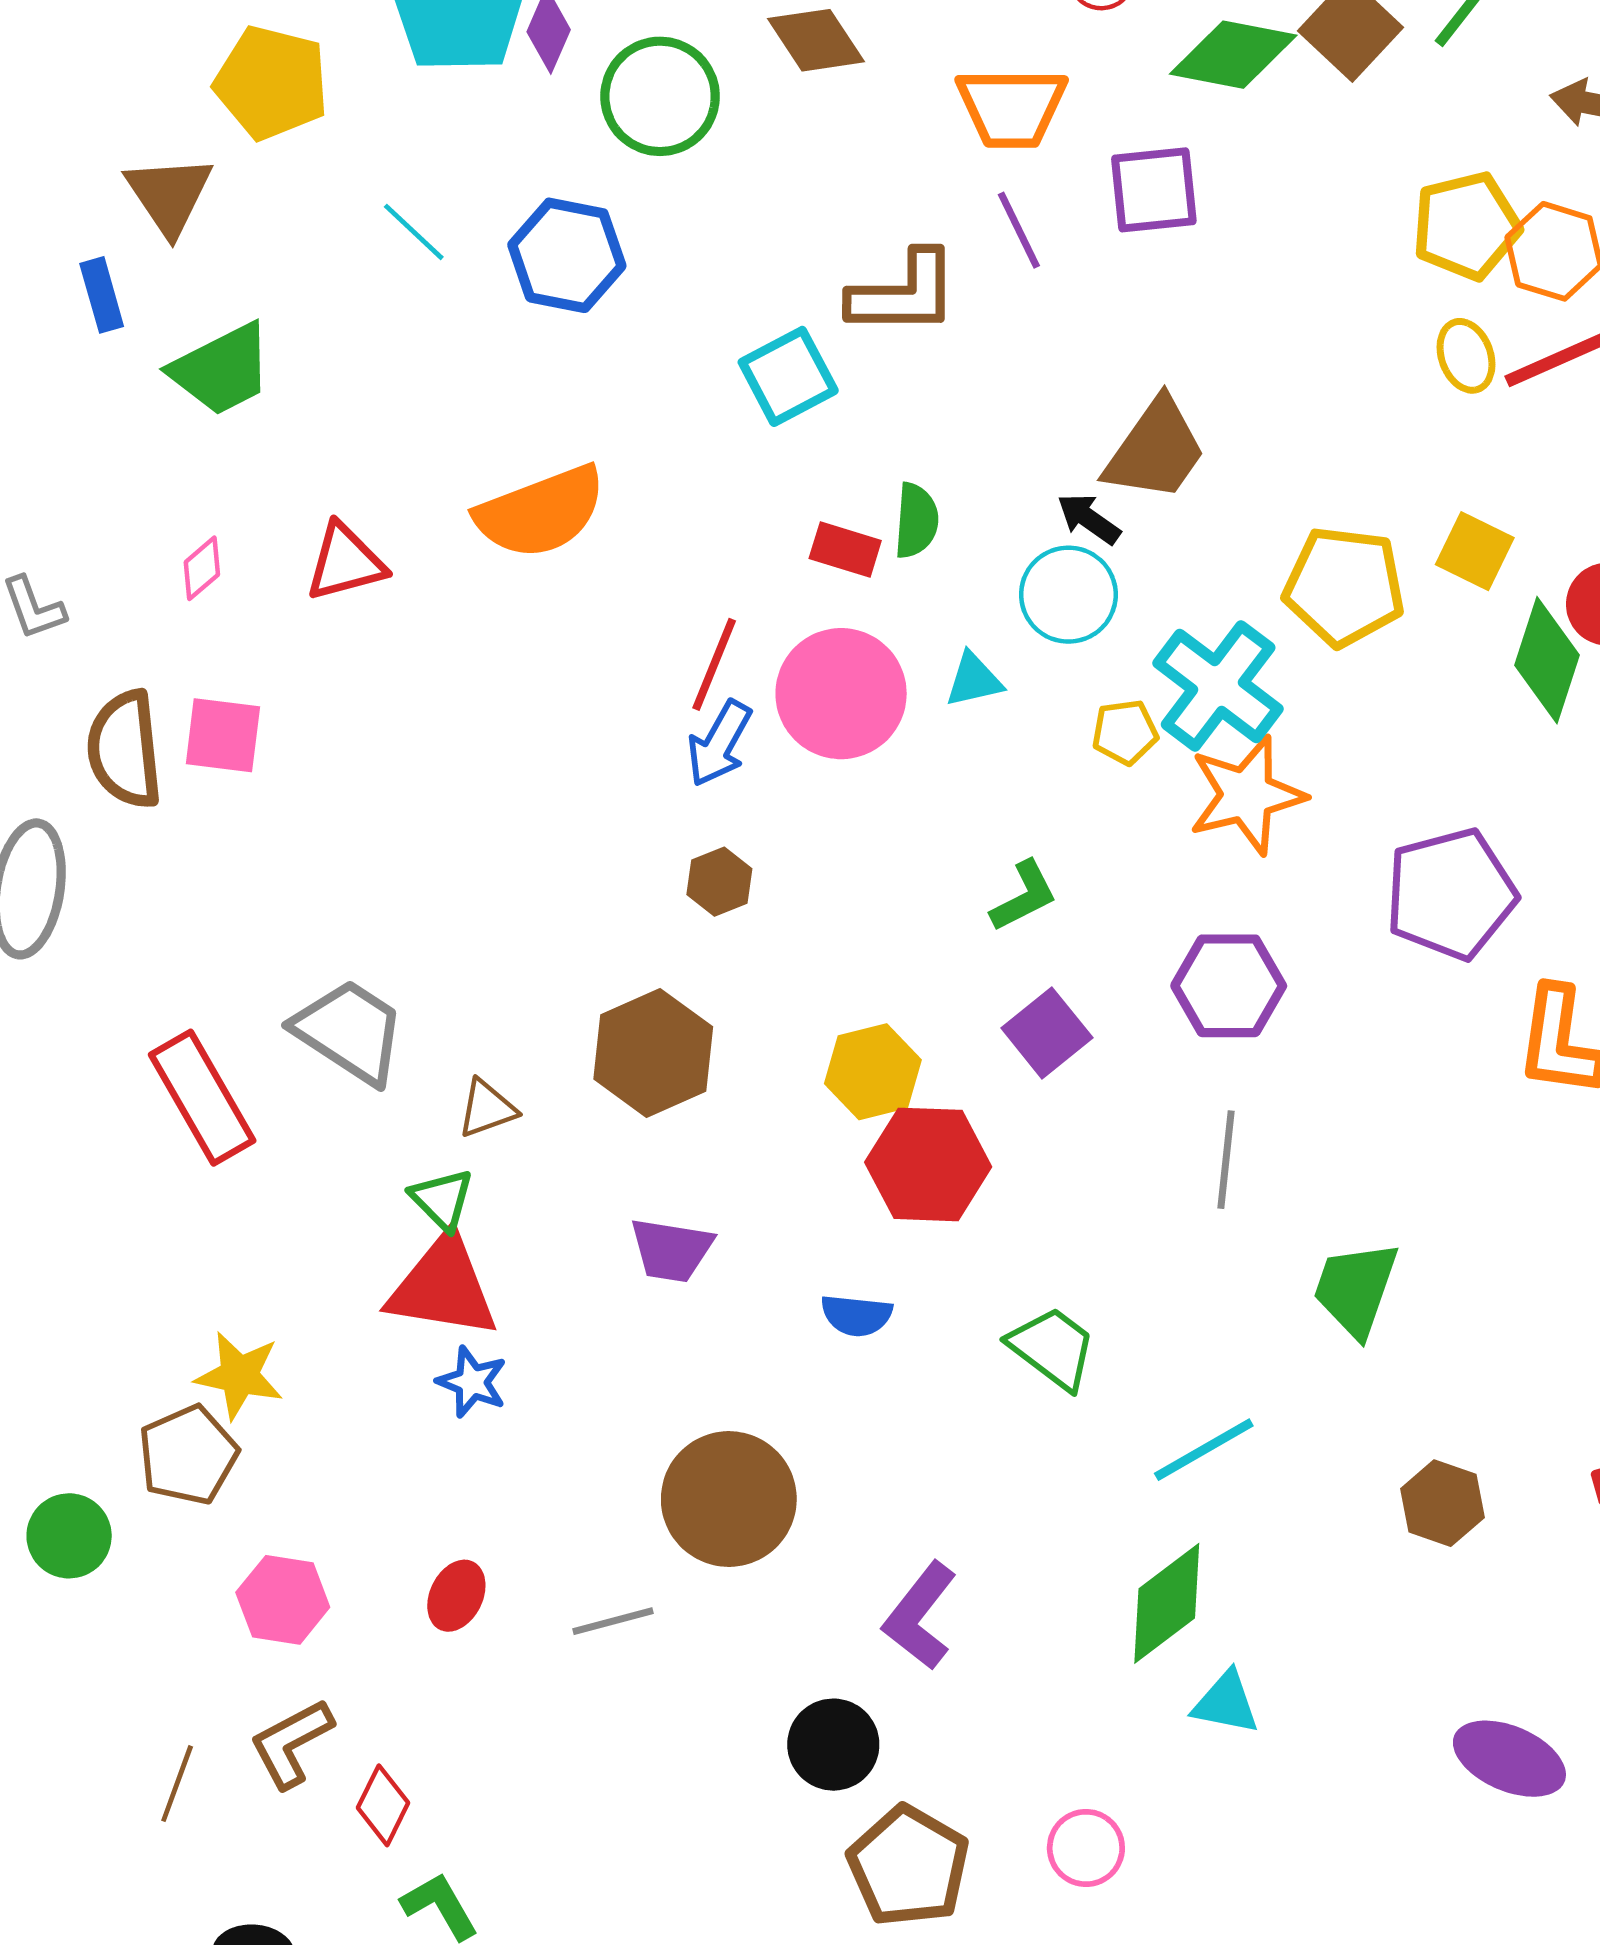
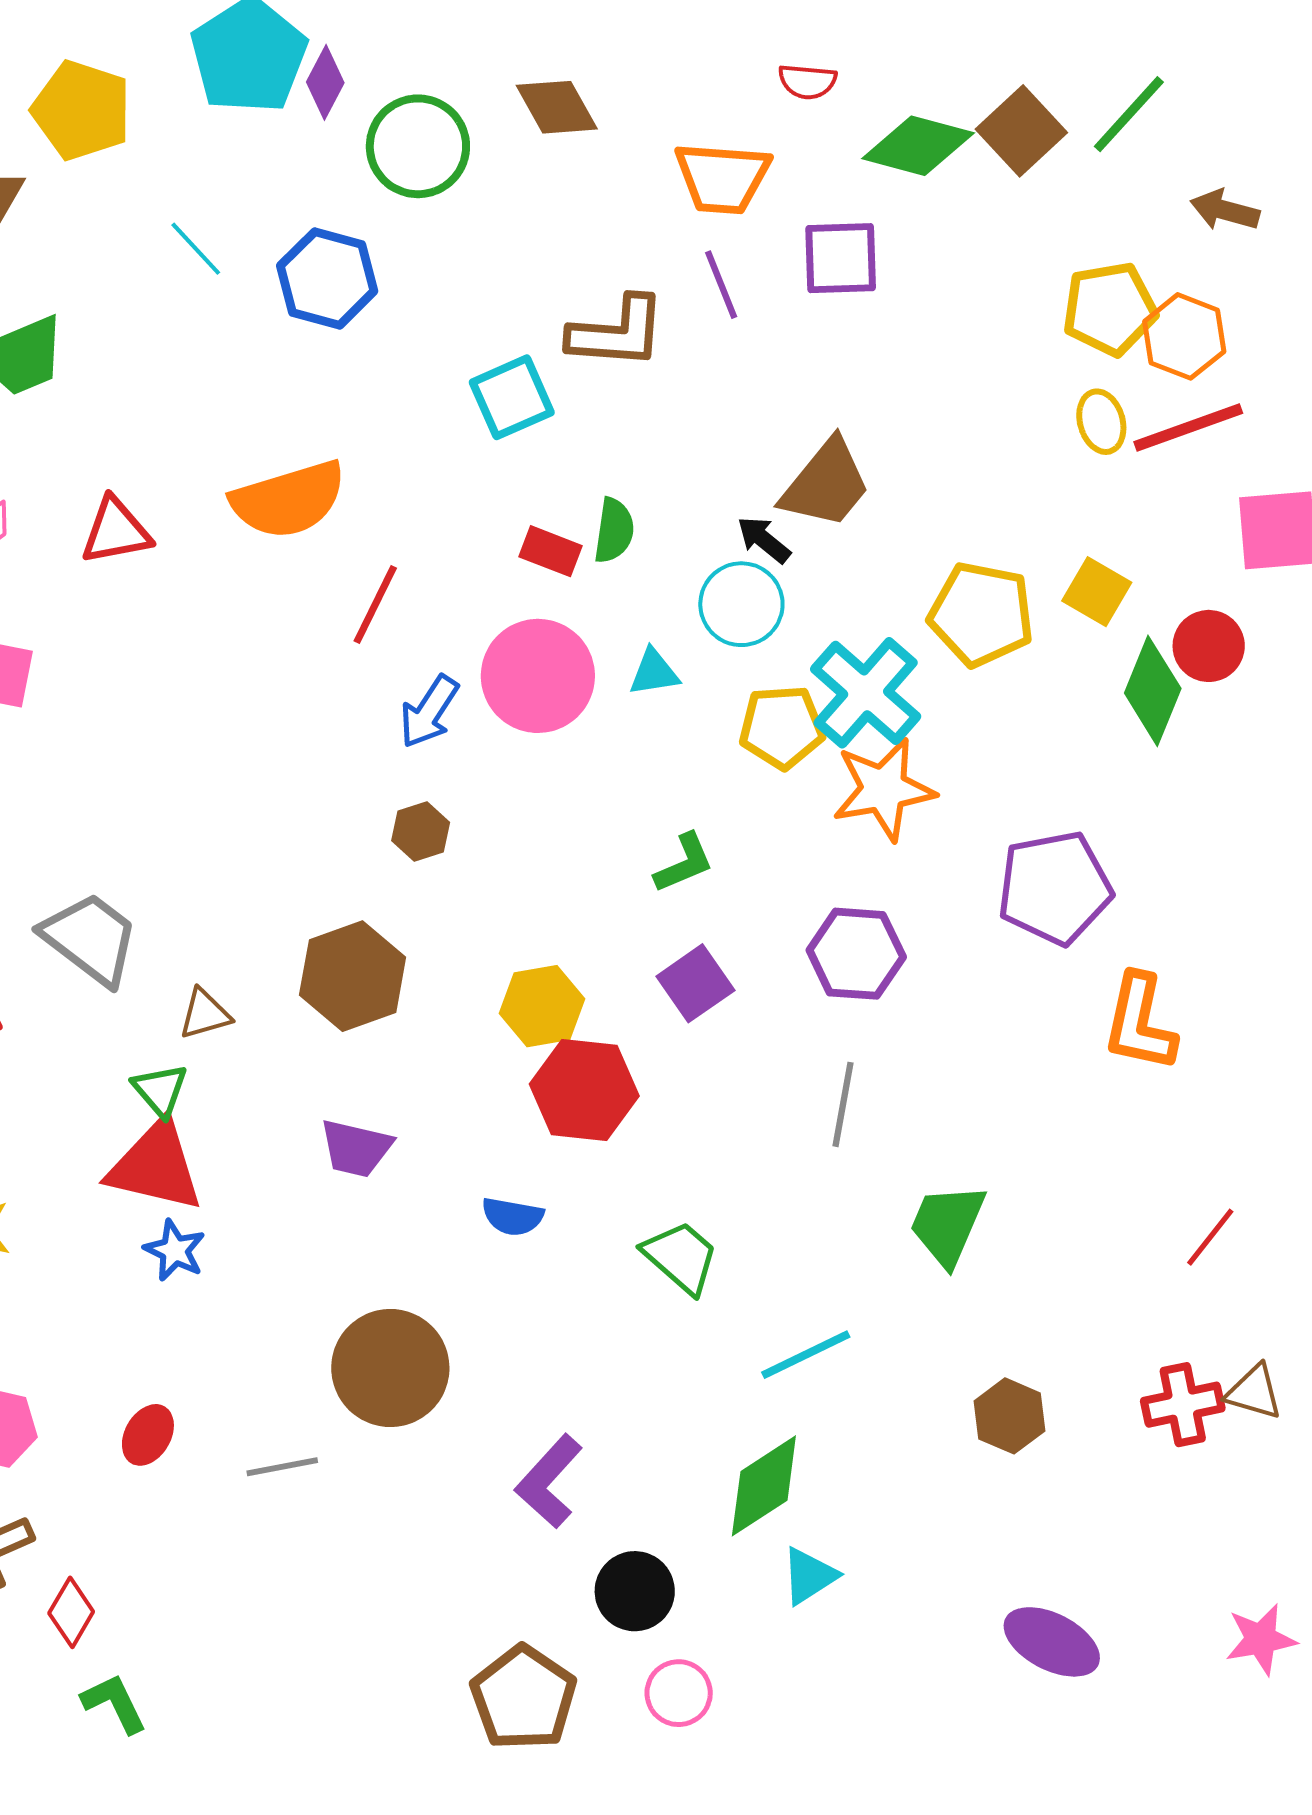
red line: (714, 664) -> (375, 605), moved
yellow pentagon: (1125, 732) -> (782, 727), size x1.5
cyan triangle: (1226, 1703) -> (809, 1576), turned -48
black circle: (833, 1745) -> (635, 1591), moved

